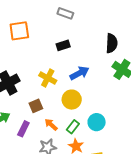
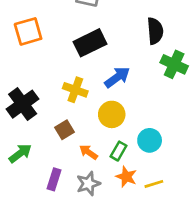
black rectangle: (63, 45) -> (90, 43), size x1.6
purple rectangle: (23, 129) -> (54, 179), moved

